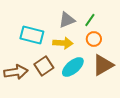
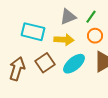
brown arrow: (16, 72) -> (17, 69), turned -65

